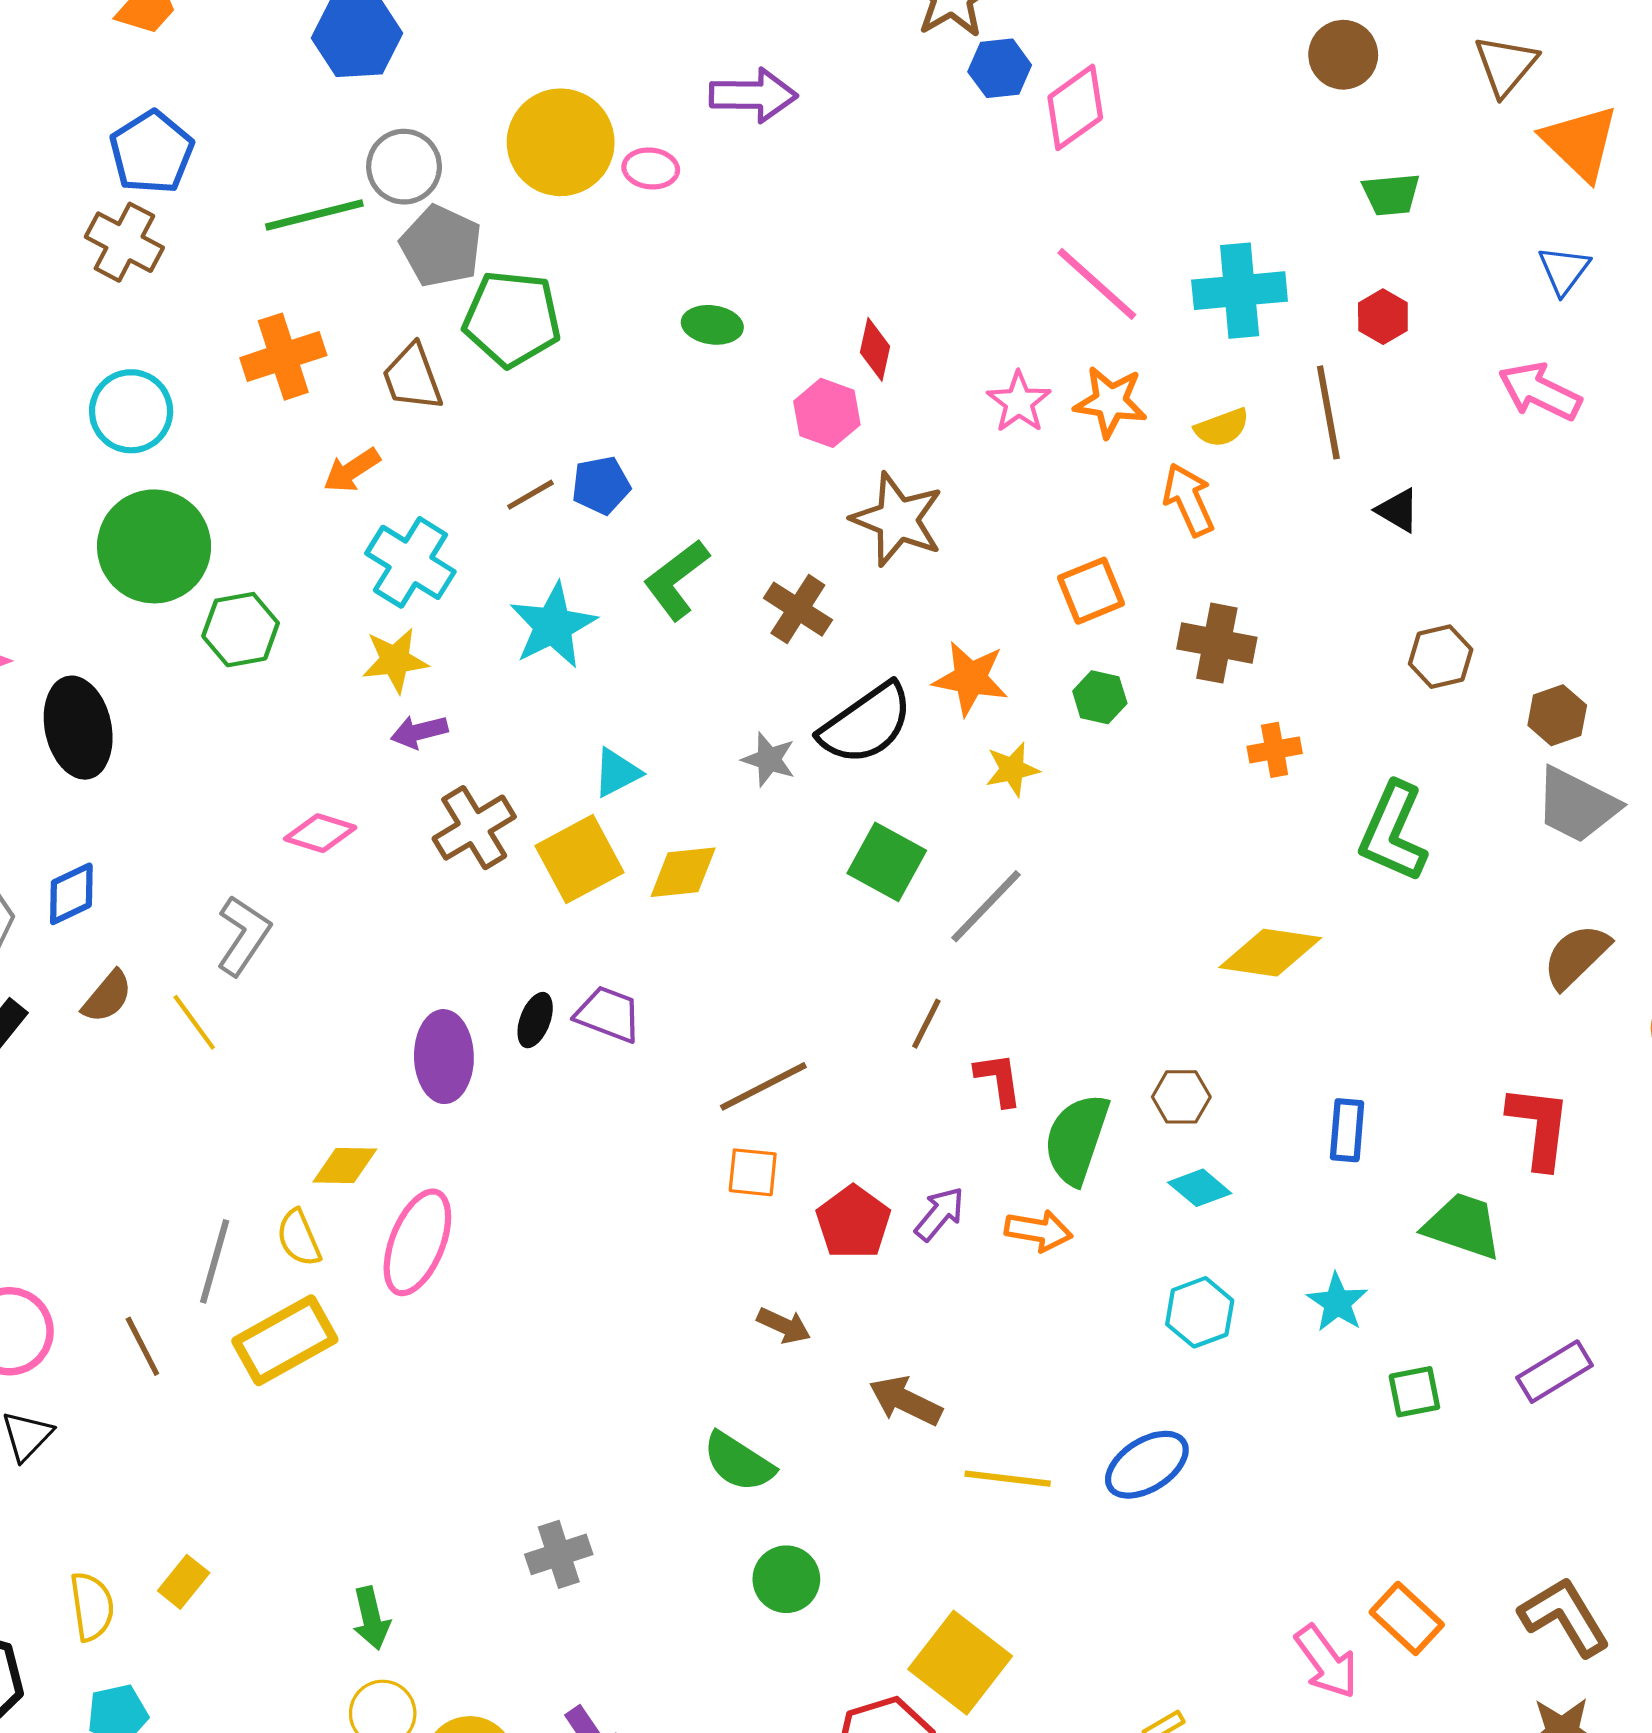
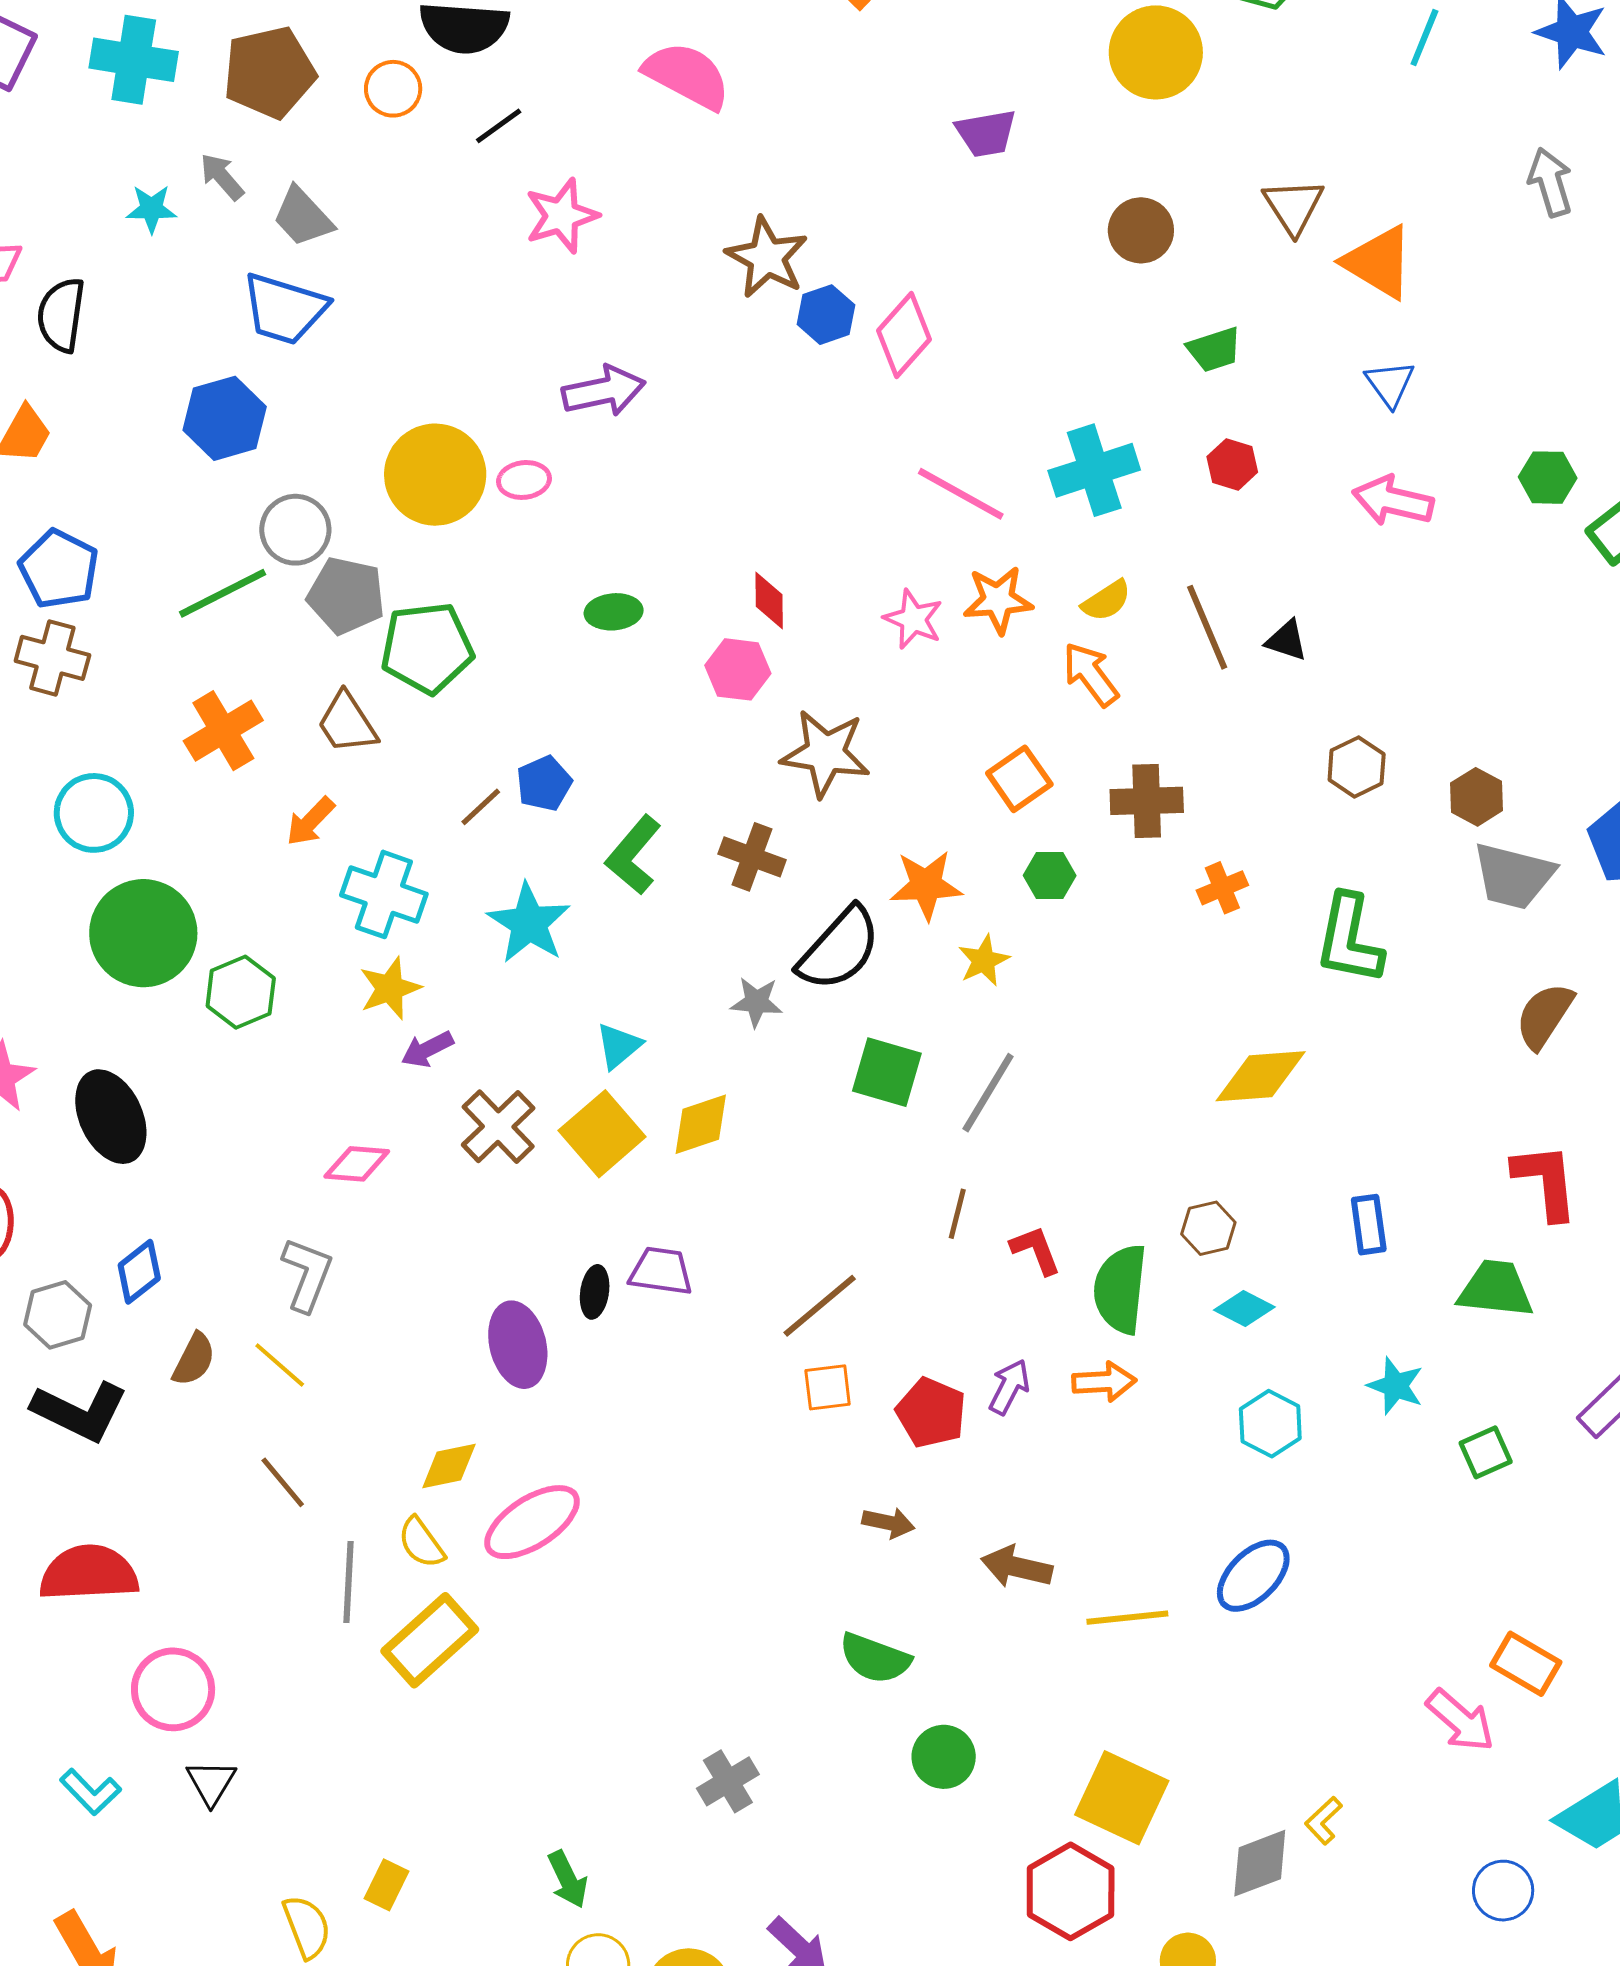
brown line: (1328, 412) -> (1207, 627), moved
pink ellipse: (417, 1242) -> (532, 1522), turned 48
brown line: (142, 1346) -> (283, 1482), moved

